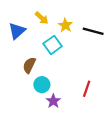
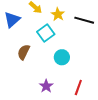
cyan circle: (42, 85) -> (62, 57), moved
red line: (87, 89) -> (78, 88), moved

